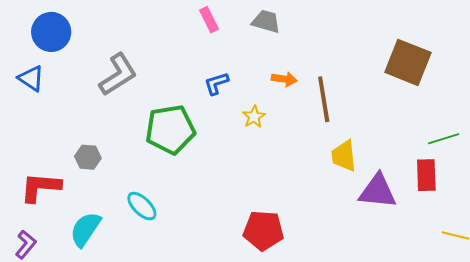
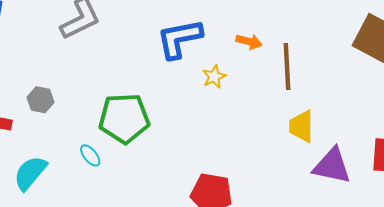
blue L-shape: (216, 83) -> (179, 39), size x1.8
green pentagon: (170, 129) -> (124, 118), moved
cyan ellipse: (142, 206) -> (90, 155), size x0.7

